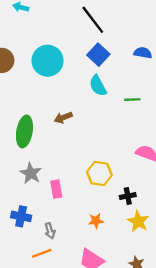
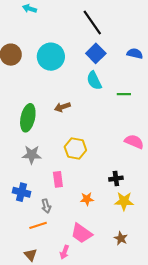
gray star: (31, 173) -> (32, 155), turned -30
yellow hexagon: (99, 174) -> (75, 148), moved
pink rectangle: (56, 189) -> (58, 179), moved
yellow star: (138, 221) -> (124, 201), turned -30

